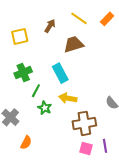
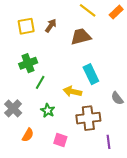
brown arrow: (50, 26) -> (51, 26), moved
cyan rectangle: (60, 73) -> (91, 74), moved
green star: (45, 108) -> (48, 111), moved
pink square: (86, 149) -> (60, 140), moved

